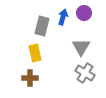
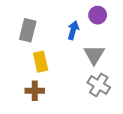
blue arrow: (63, 17) -> (73, 30), moved
gray rectangle: (42, 26) -> (28, 30), moved

